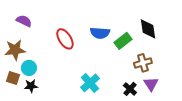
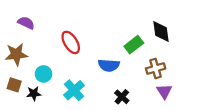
blue semicircle: (100, 33) -> (109, 65), moved
cyan circle: (29, 68) -> (44, 74), moved
cyan cross: (90, 83) -> (74, 90), moved
black cross: (130, 89) -> (122, 97), moved

